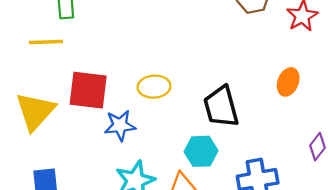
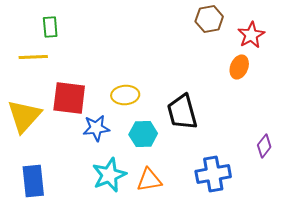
orange ellipse: (288, 82) -> (239, 67), moved
cyan hexagon: (201, 151) -> (143, 134), moved

